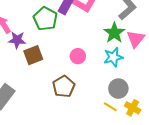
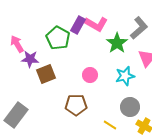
green star: (114, 33) -> (117, 43), moved
brown pentagon: (64, 87) -> (76, 105), turned 30
yellow line: (110, 107) -> (110, 125), moved

